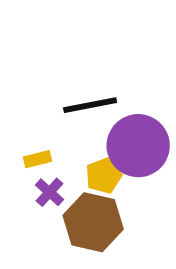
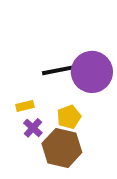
purple circle: (138, 146) -> (92, 72), moved

